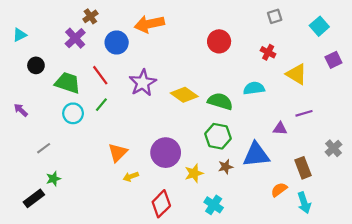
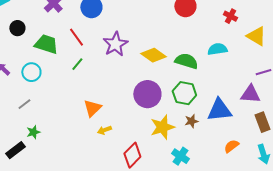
cyan circle: (73, 113) -> (31, 72), moved
purple triangle: (280, 129) -> (250, 94), moved, size x1.5
purple circle: (166, 153) -> (147, 94), moved
yellow star: (194, 173) -> (162, 127), size x1.4
orange semicircle: (279, 190) -> (231, 146), moved

